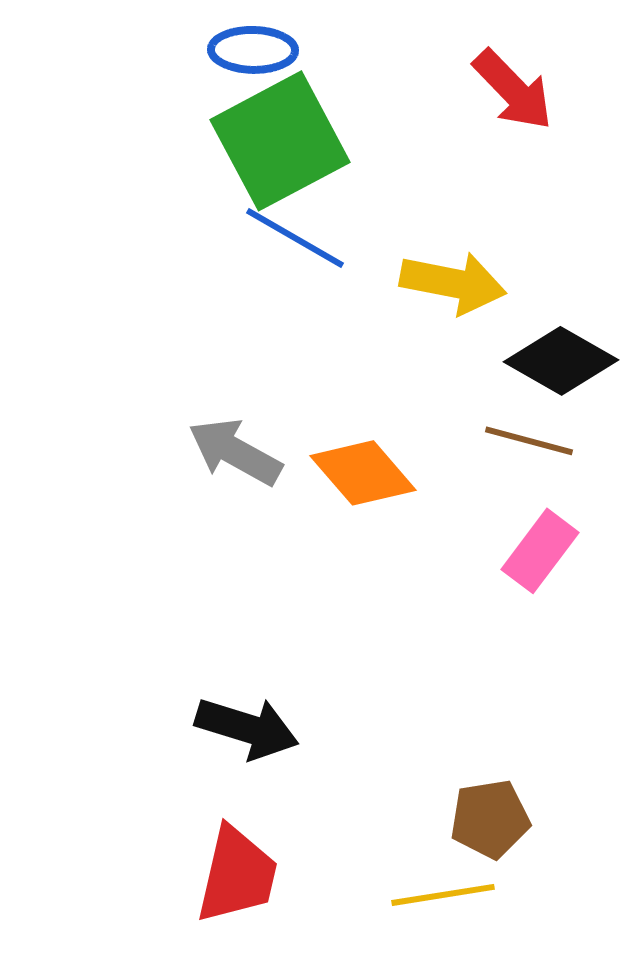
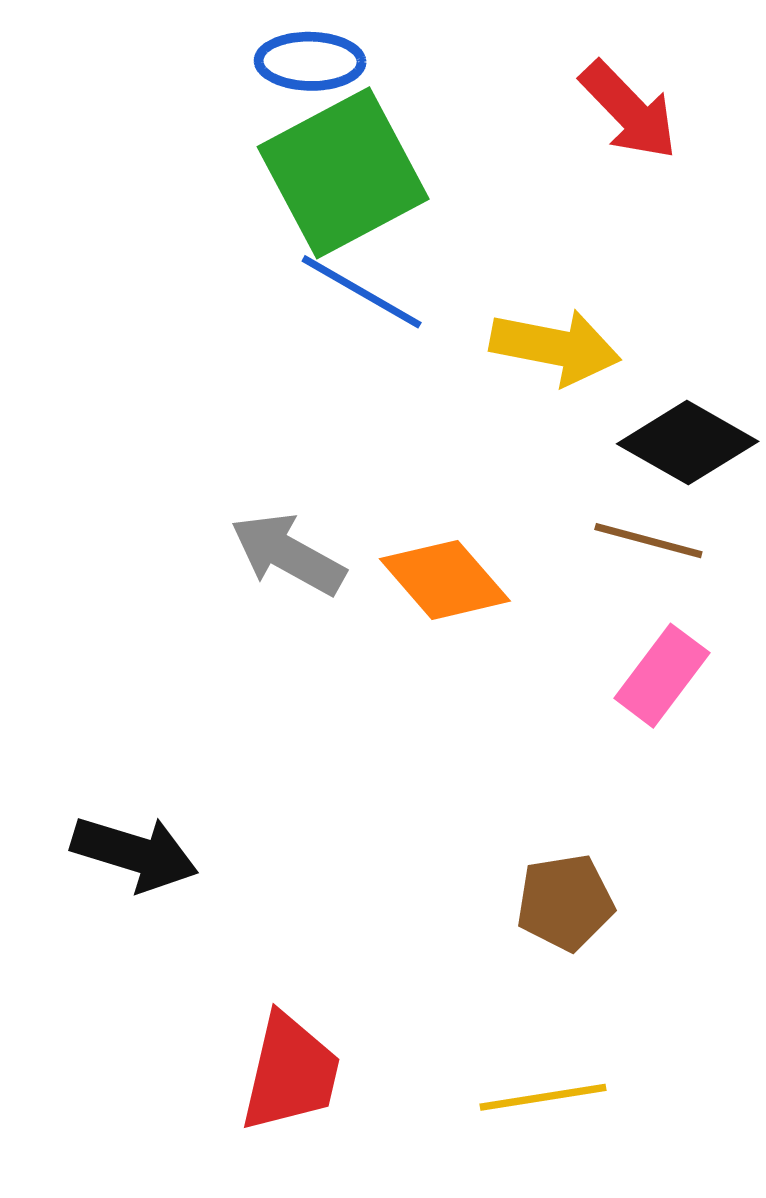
black arrow: (247, 728) -> (135, 853), moved
brown pentagon: (490, 819) -> (565, 902), moved

